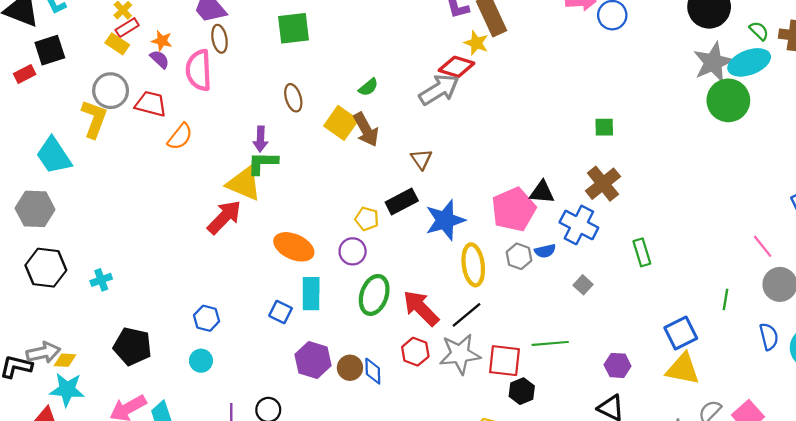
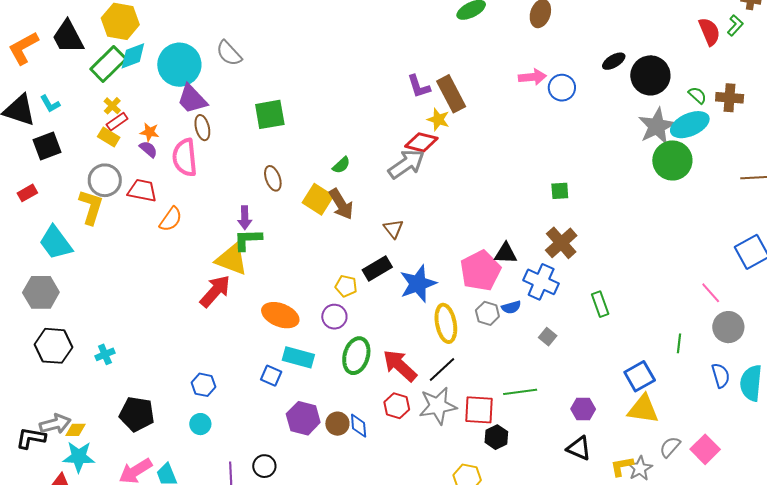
red rectangle: (25, 74) -> (27, 193), moved
cyan rectangle: (311, 294) -> (298, 357), turned -72

